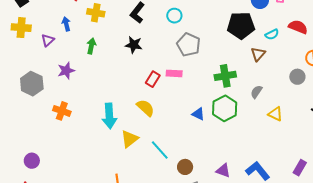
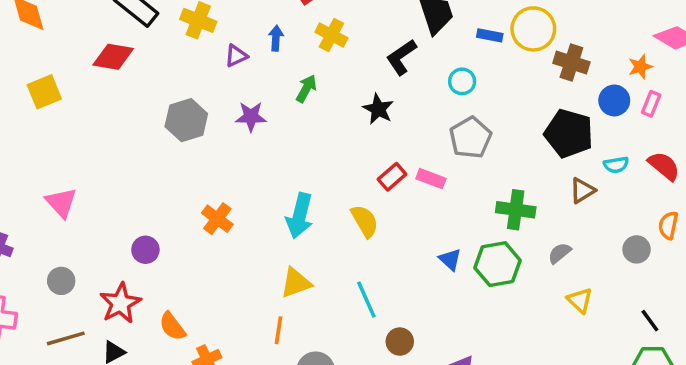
orange cross: (62, 111) -> (217, 219), moved
yellow triangle: (130, 139) -> (296, 283), moved

